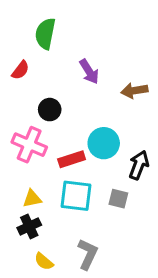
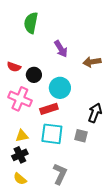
red semicircle: (20, 70) -> (14, 67), moved, turned 72
cyan circle: (104, 143) -> (60, 88), moved
yellow semicircle: (44, 261) -> (20, 179), moved

